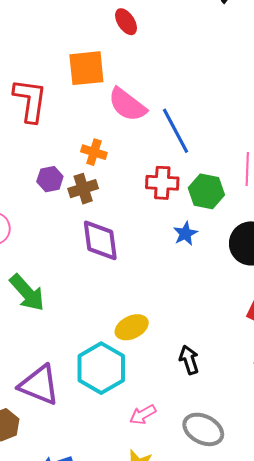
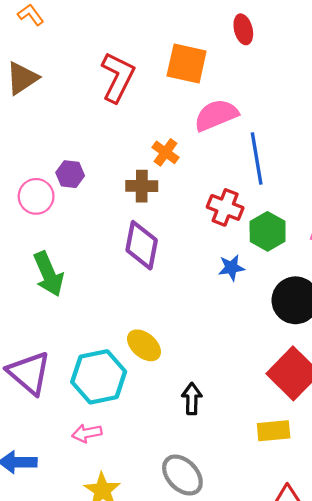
pink semicircle: (127, 105) -> (216, 115), turned 102
purple hexagon: (50, 179) -> (70, 174), moved
yellow ellipse: (132, 327) -> (144, 345), turned 48
pink arrow: (143, 415) -> (87, 433), moved

